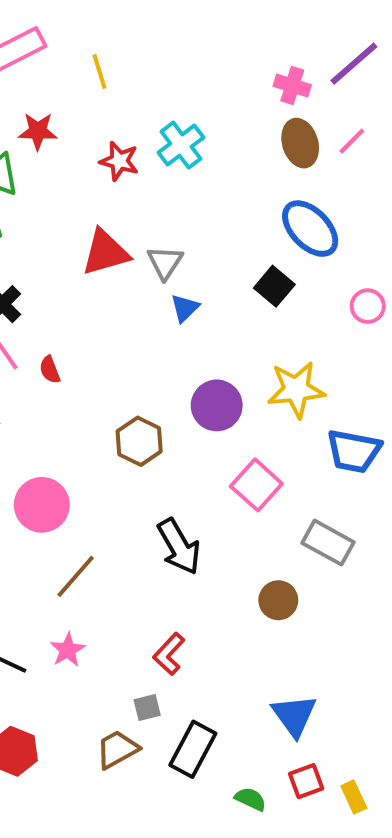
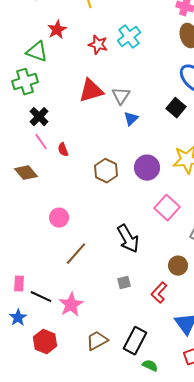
red star: (38, 131) -> (57, 30), turned -30
brown hexagon: (139, 441) -> (106, 171), moved
pink circle: (42, 505) -> (59, 218), size x0.7
pink star: (68, 650) -> (71, 305), moved, size x1.4
red L-shape: (169, 654) -> (159, 293), moved
gray square: (147, 708) -> (124, 283), moved
green semicircle: (250, 799) -> (150, 366), moved

